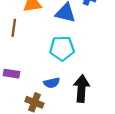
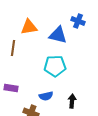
black arrow: (81, 89) -> (72, 101), size x0.6

